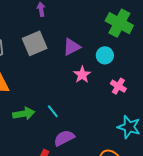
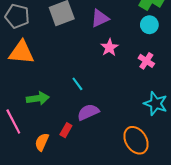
cyan circle: (105, 55) -> (149, 25), moved
green arrow: (24, 114) -> (38, 98), moved

